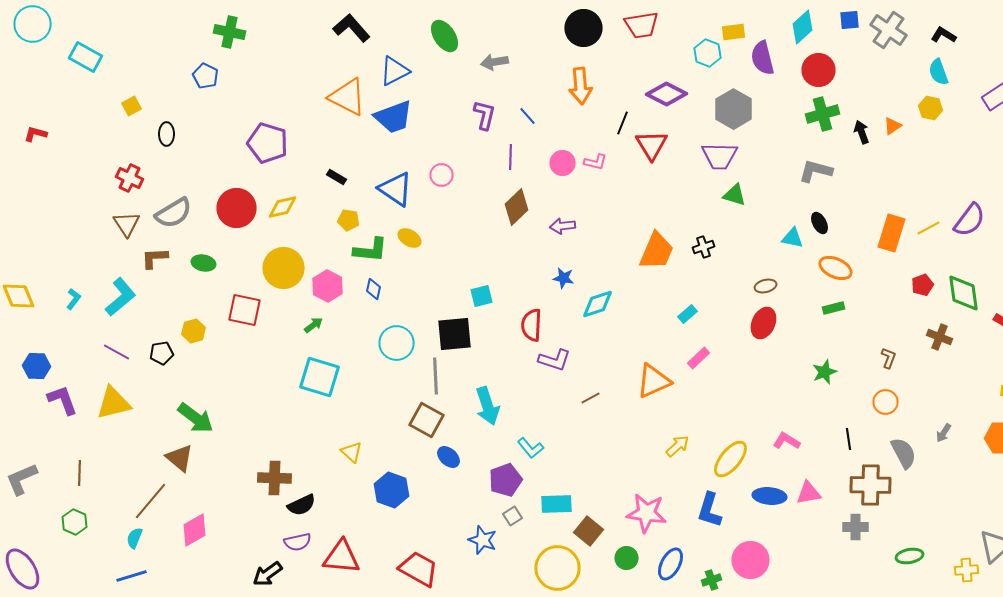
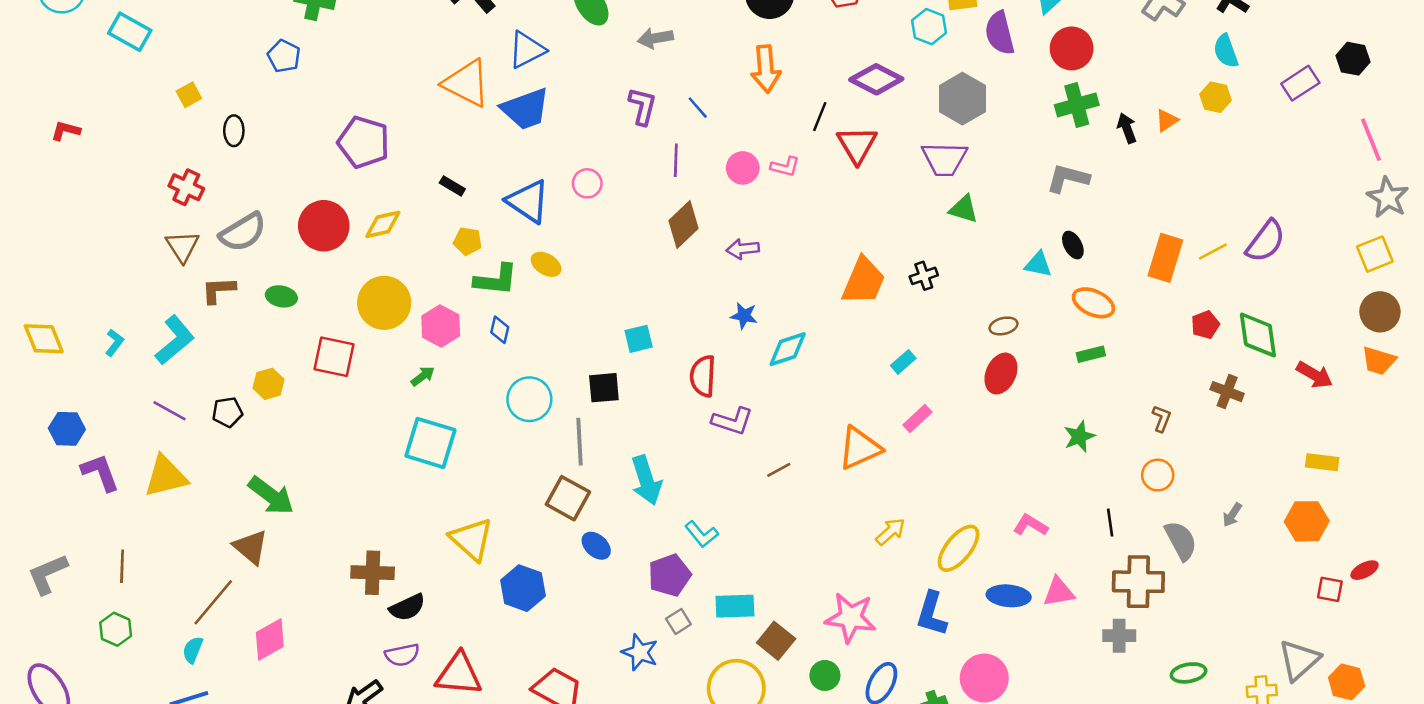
black square: (454, 334) -> (604, 388), size x0.7
yellow triangle: (352, 452) -> (472, 539), size x1.6

